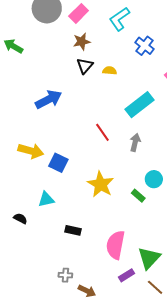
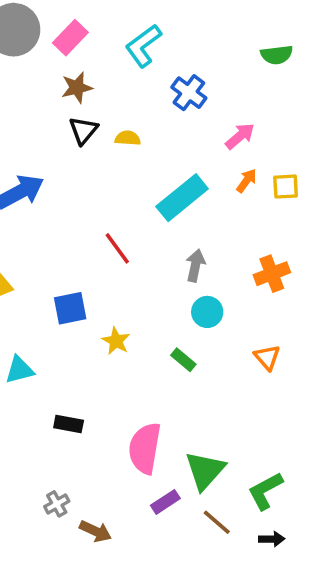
gray arrow: (135, 142) -> (195, 265), moved
blue square: (58, 163) -> (70, 308), moved, turned -36
cyan circle: (154, 179) -> (207, 312), moved
yellow star: (101, 184) -> (116, 341), size x0.6
gray cross: (65, 275) -> (57, 504), turned -32

